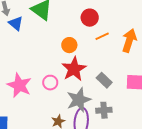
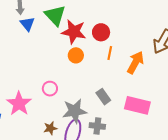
orange line: (102, 36) -> (110, 53), turned -64
red star: (74, 69) -> (74, 32), moved, turned 30
pink star: (19, 85) -> (19, 104), moved

